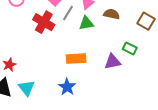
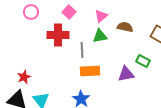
gray line: (68, 13) -> (82, 50), moved, turned -35
red cross: (44, 22) -> (58, 35), turned -30

